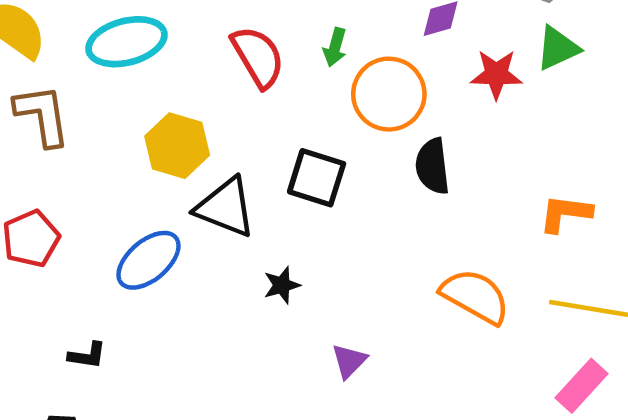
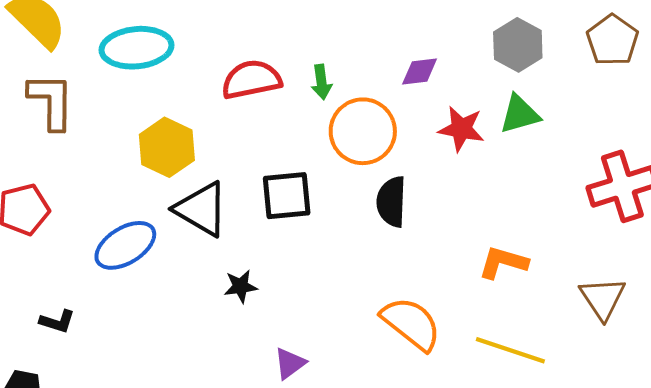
green arrow: (335, 47) -> (321, 82), turned -32
red semicircle: (258, 57) -> (251, 80), turned -80
black square: (317, 178) -> (287, 196), turned -32

